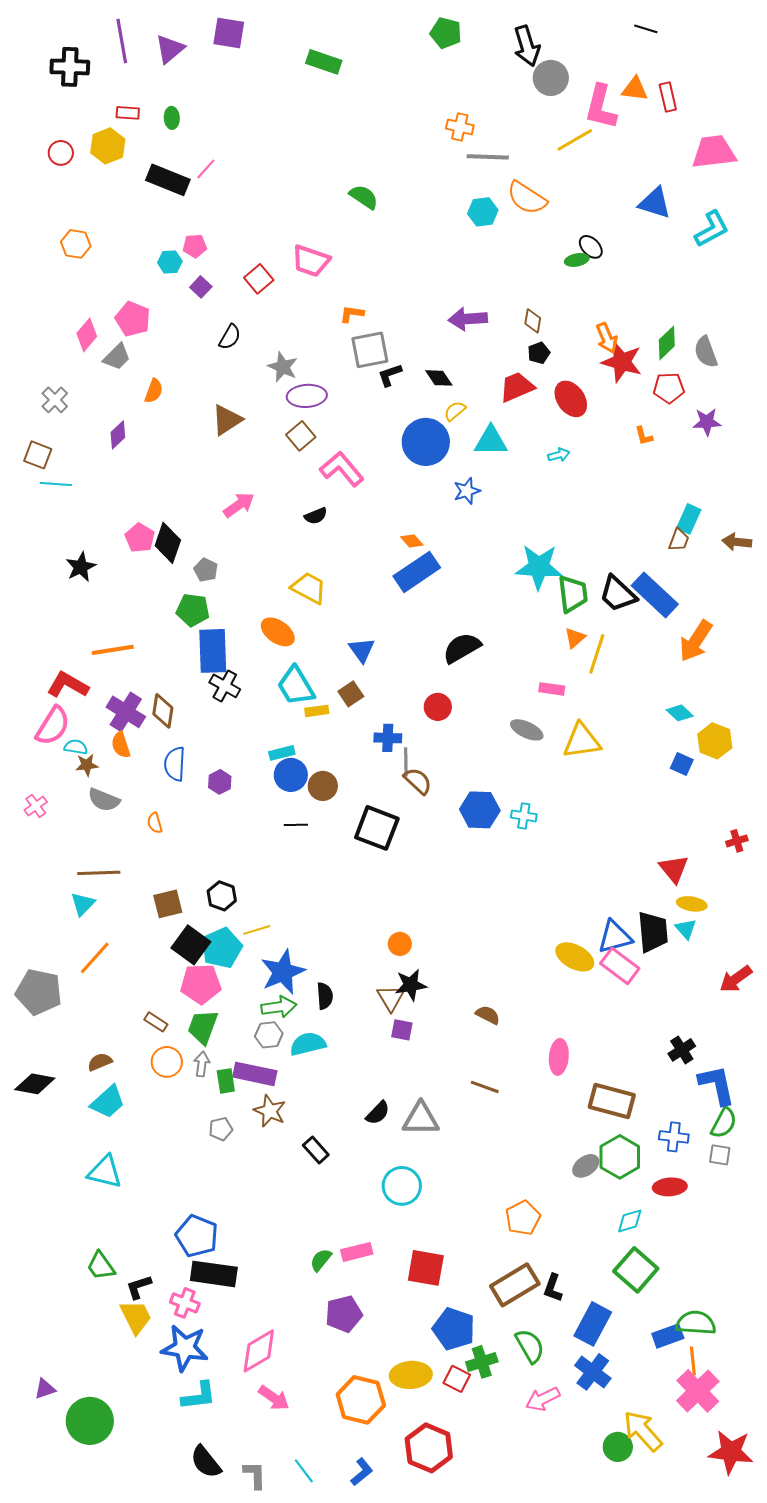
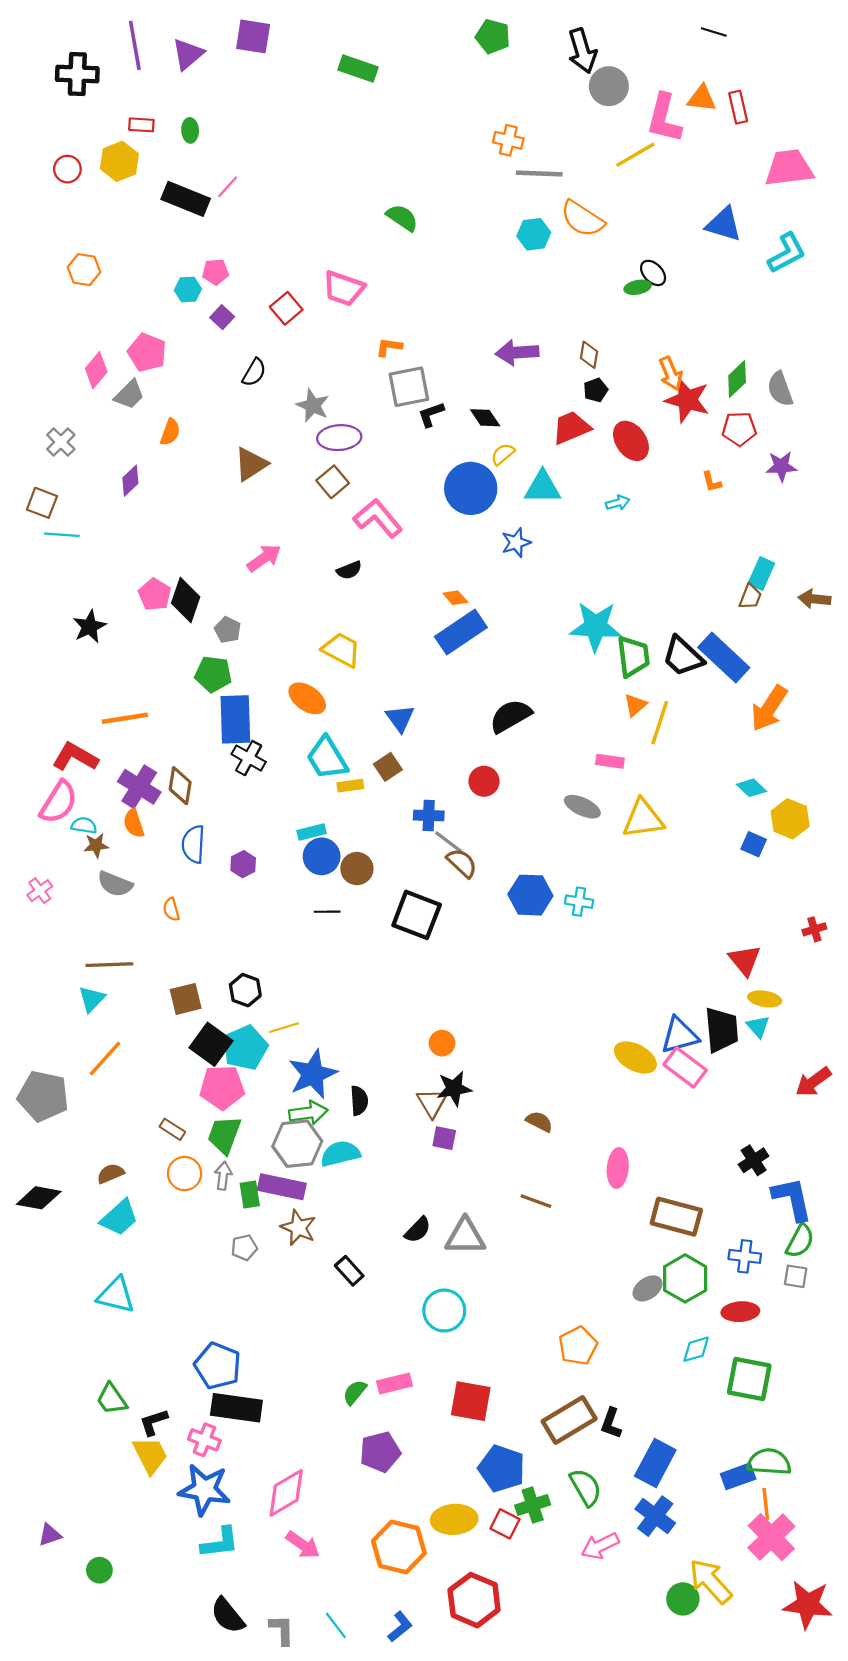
gray line: (406, 762) -> (449, 842), turned -52
gray hexagon: (269, 1035) -> (297, 1144), size x1.6
green square: (636, 1270) -> (749, 1379), moved, turned -30
green circle: (90, 1421) -> (99, 1570), size x0.5

